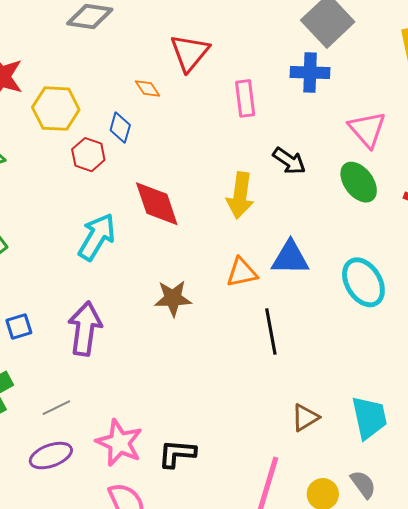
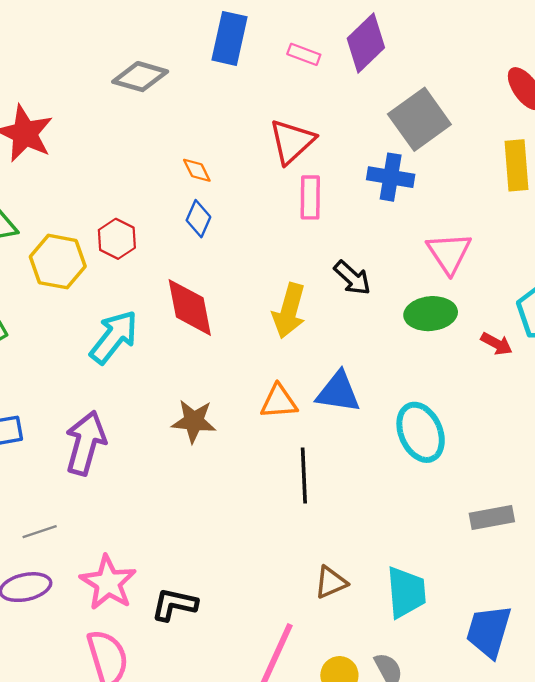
red triangle: (190, 53) -> (292, 141), moved
yellow hexagon: (56, 109) -> (58, 262), moved
blue diamond: (120, 128) -> (198, 219), moved
green ellipse: (359, 182) -> (431, 314), turned -66

